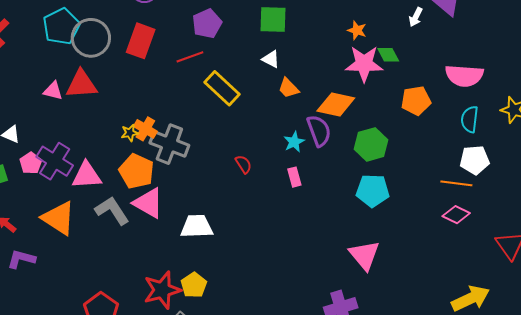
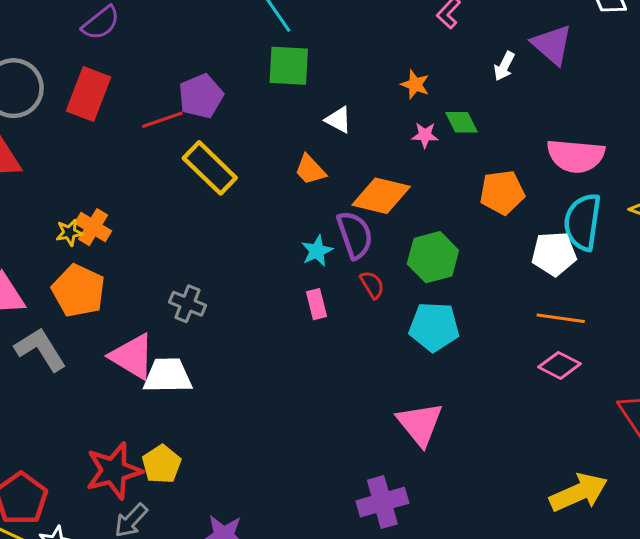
purple pentagon: (207, 24) -> (201, 96), moved
white triangle: (271, 59) -> (338, 120), moved
pink star: (364, 64) -> (425, 135), size x0.5
cyan semicircle: (470, 119) -> (583, 222), size x1.4
gray cross: (169, 144) -> (187, 304), moved, size x0.6
white pentagon: (475, 160) -> (554, 254), moved
red semicircle: (243, 164) -> (372, 285), moved
pink triangle: (148, 203) -> (132, 356), moved

